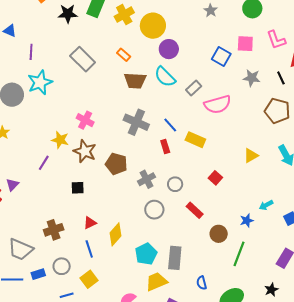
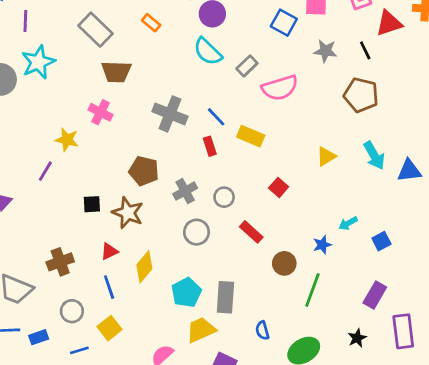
brown trapezoid: (135, 81) -> (116, 72), moved
brown star: (85, 151) -> (128, 213), moved
blue rectangle: (38, 274) -> (39, 337), moved

